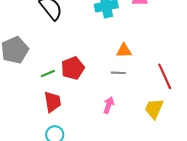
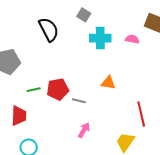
gray line: (118, 73) -> (79, 101), moved
red trapezoid: (53, 102) -> (19, 116), moved

